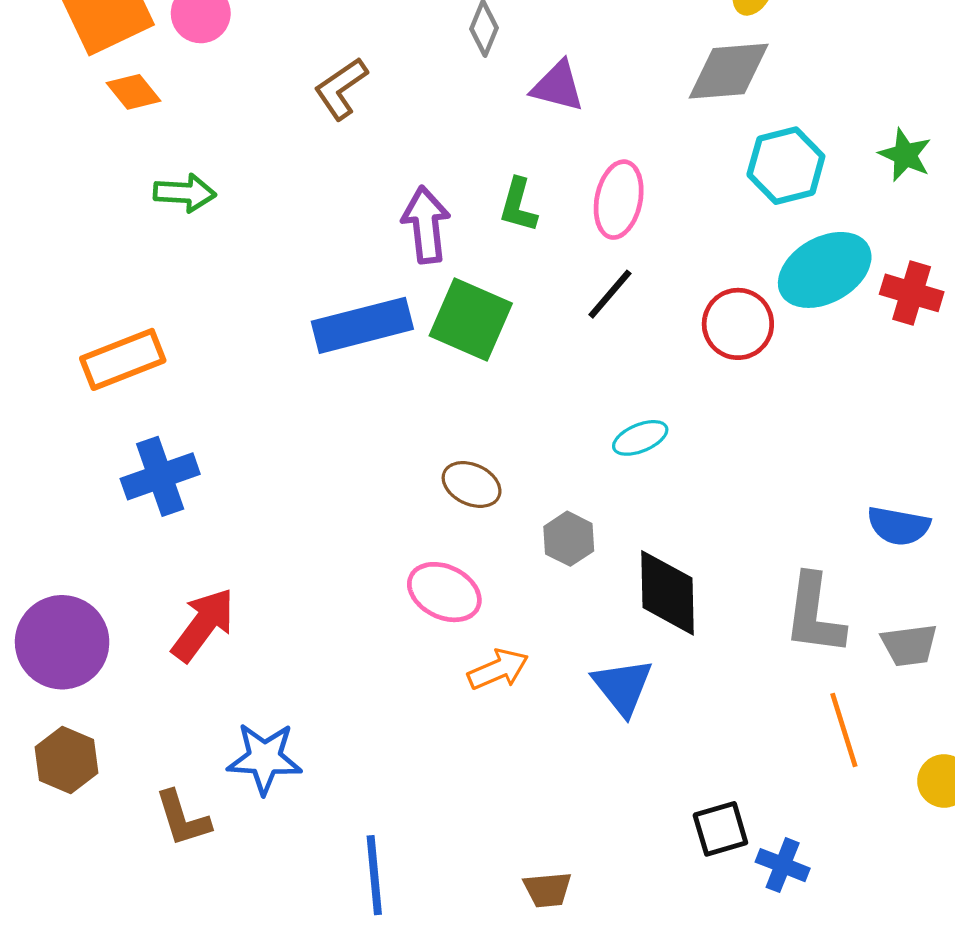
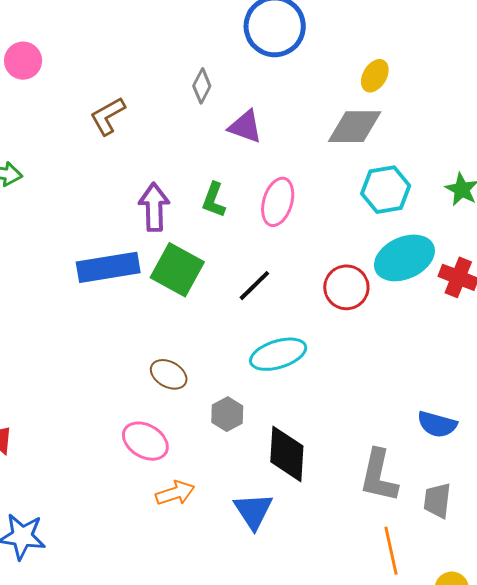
black line: (610, 294) -> (254, 286), moved
cyan ellipse: (640, 438) -> (278, 354), size x1.6
gray trapezoid: (909, 645) -> (437, 500), turned 99

